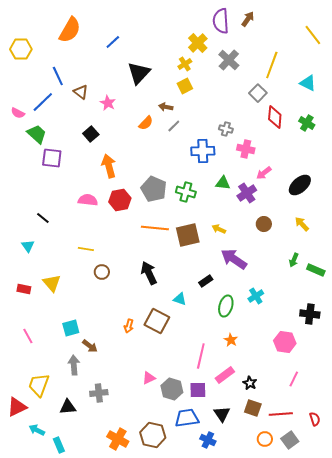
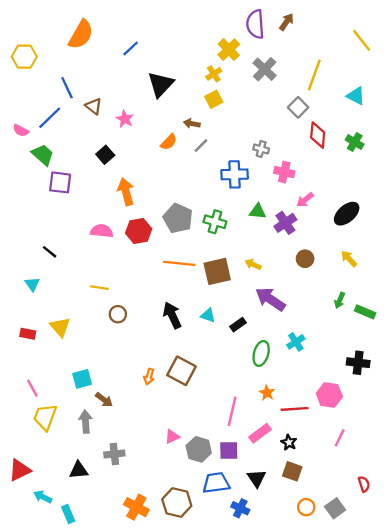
cyan triangle: (180, 299) -> (208, 315), moved
yellow trapezoid: (39, 385) -> (45, 417), moved
red line: (281, 414) -> (295, 409), moved

